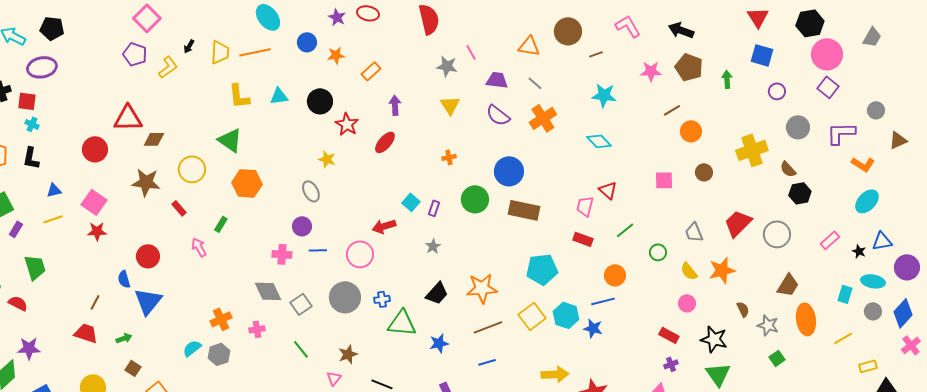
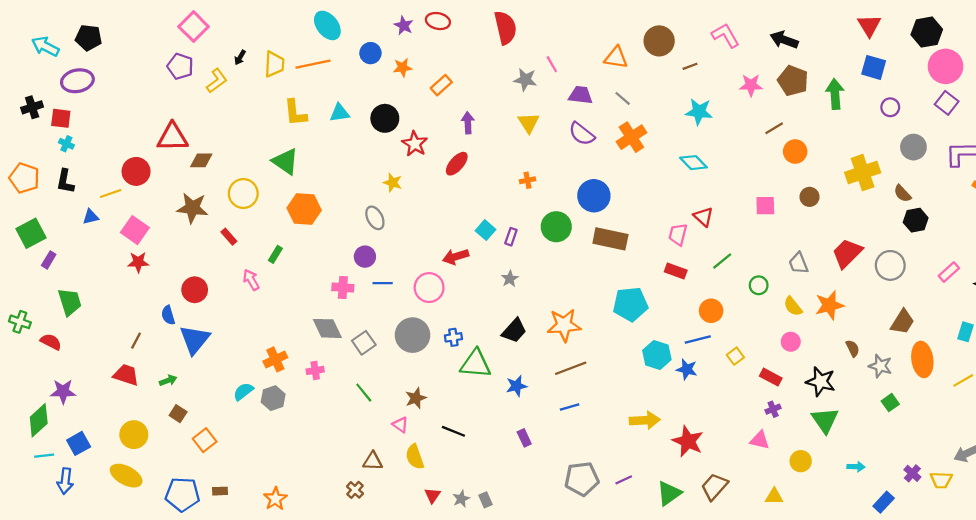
green arrow: (727, 79) -> (835, 94), size x1.5
yellow line: (53, 219) -> (111, 194), moved
yellow square: (532, 316) -> (735, 356), moved, size x0.6
pink triangle: (334, 378) -> (400, 425), turned -35

